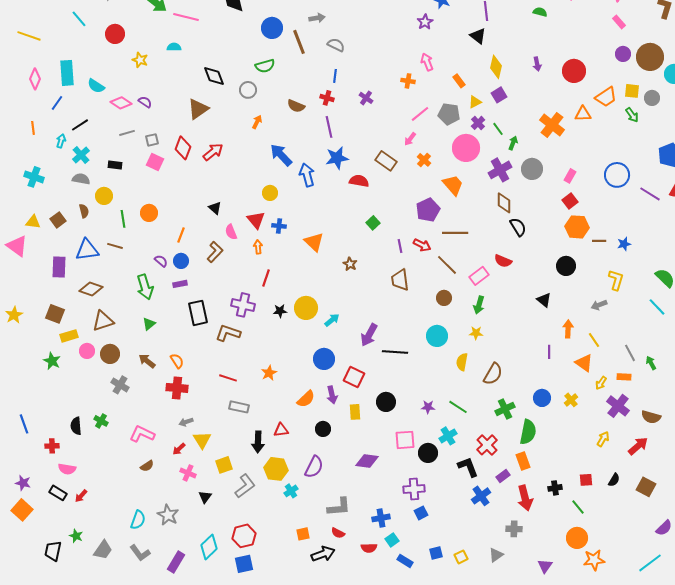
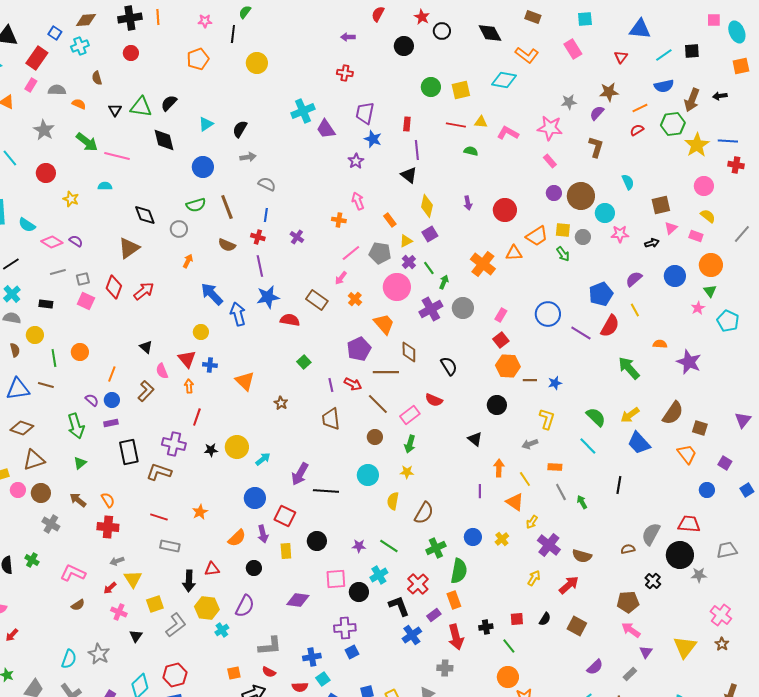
brown line: (299, 42) -> (227, 207), moved
brown diamond: (504, 203) -> (409, 352), moved
orange rectangle: (624, 377) -> (555, 467), moved

